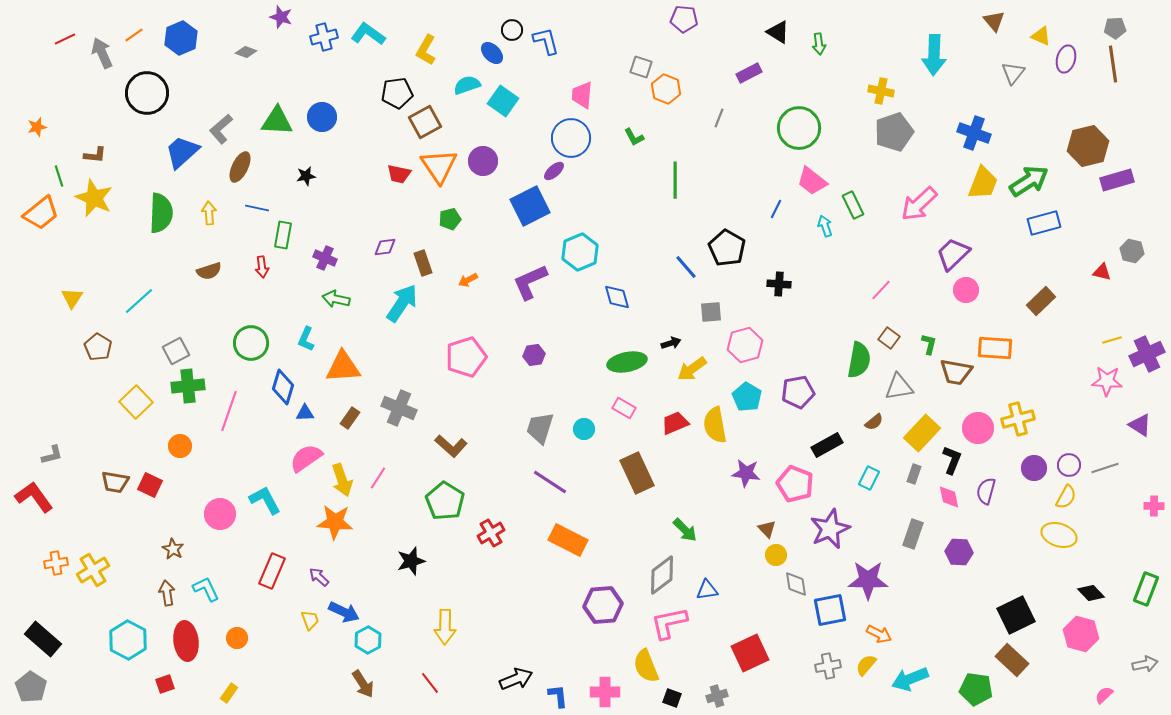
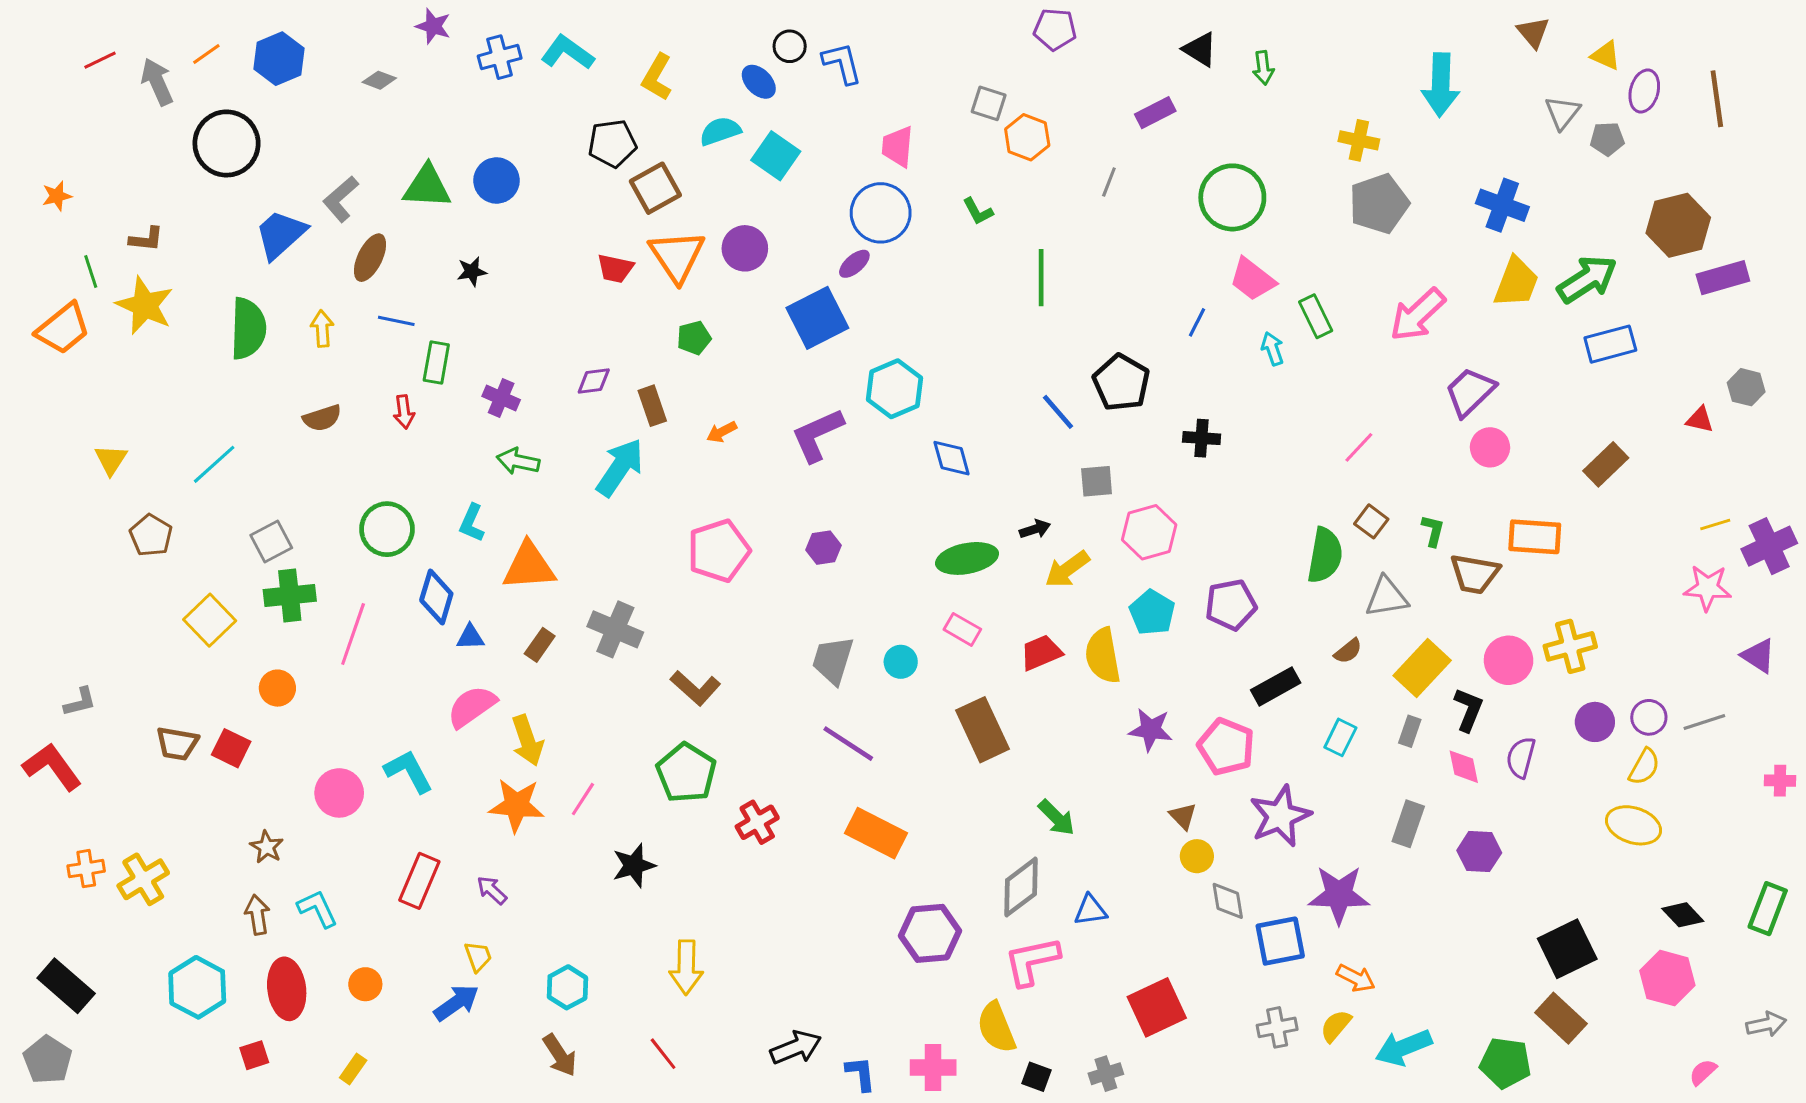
gray pentagon: (1115, 28) -> (1607, 139), moved
pink line: (378, 478) -> (583, 799), moved
blue arrow: (344, 612) -> (456, 1003), moved, turned -60

